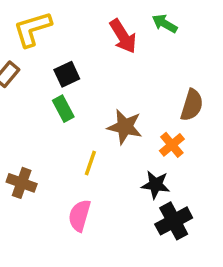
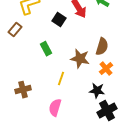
black square: (67, 74) -> (59, 20), moved, turned -32
brown semicircle: (192, 105) -> (102, 47), moved
brown cross: (22, 183) -> (23, 90), turned -35

